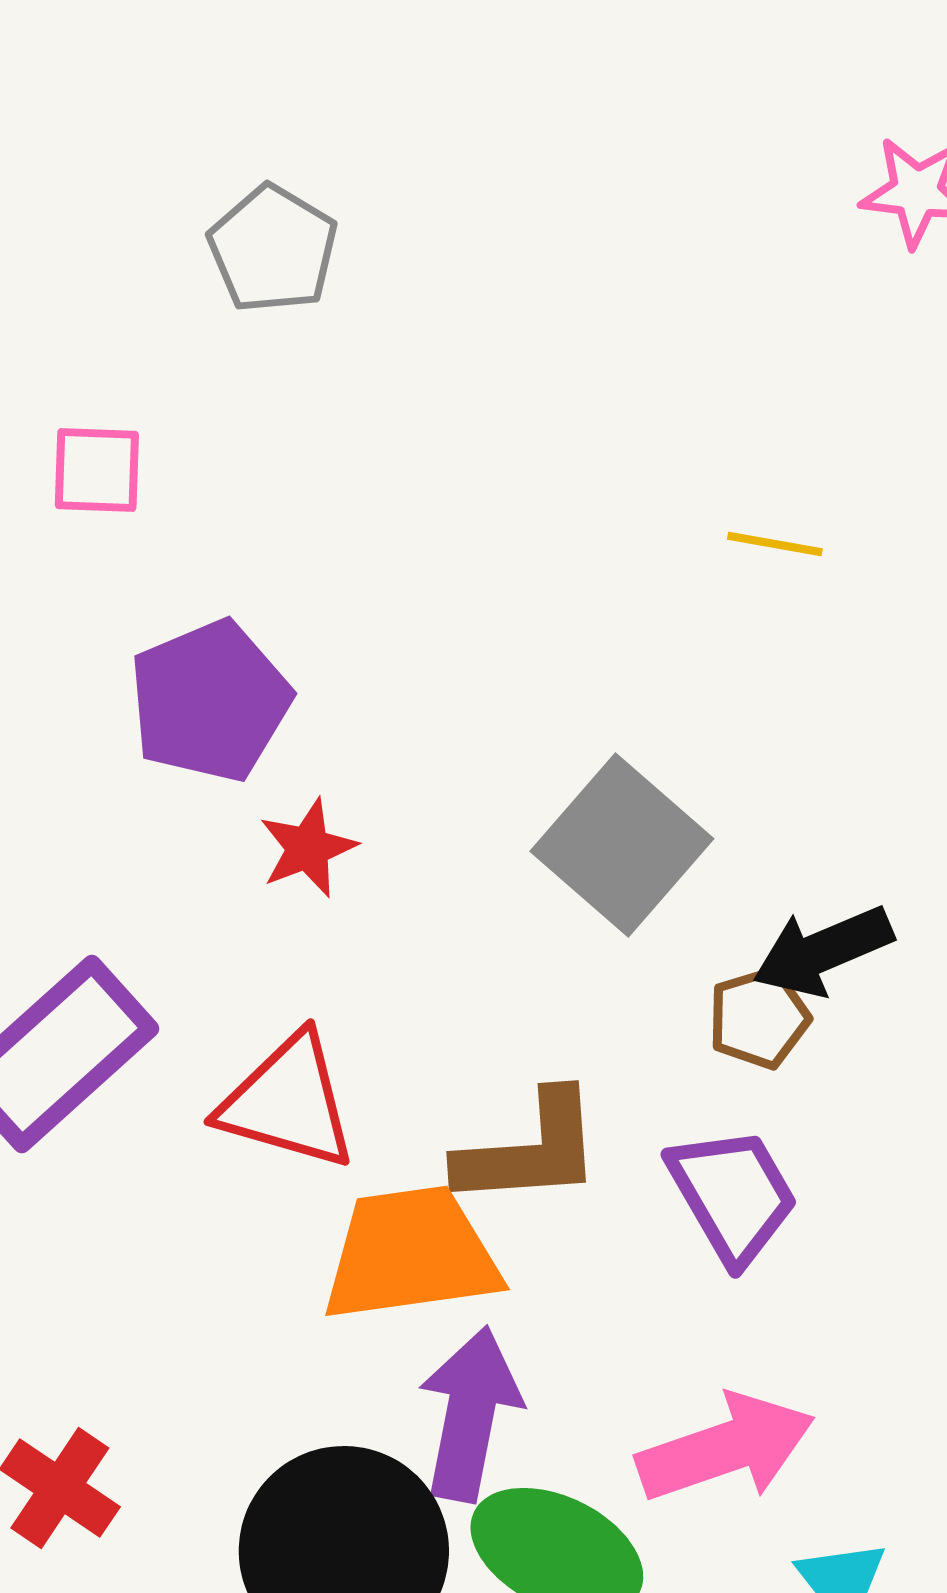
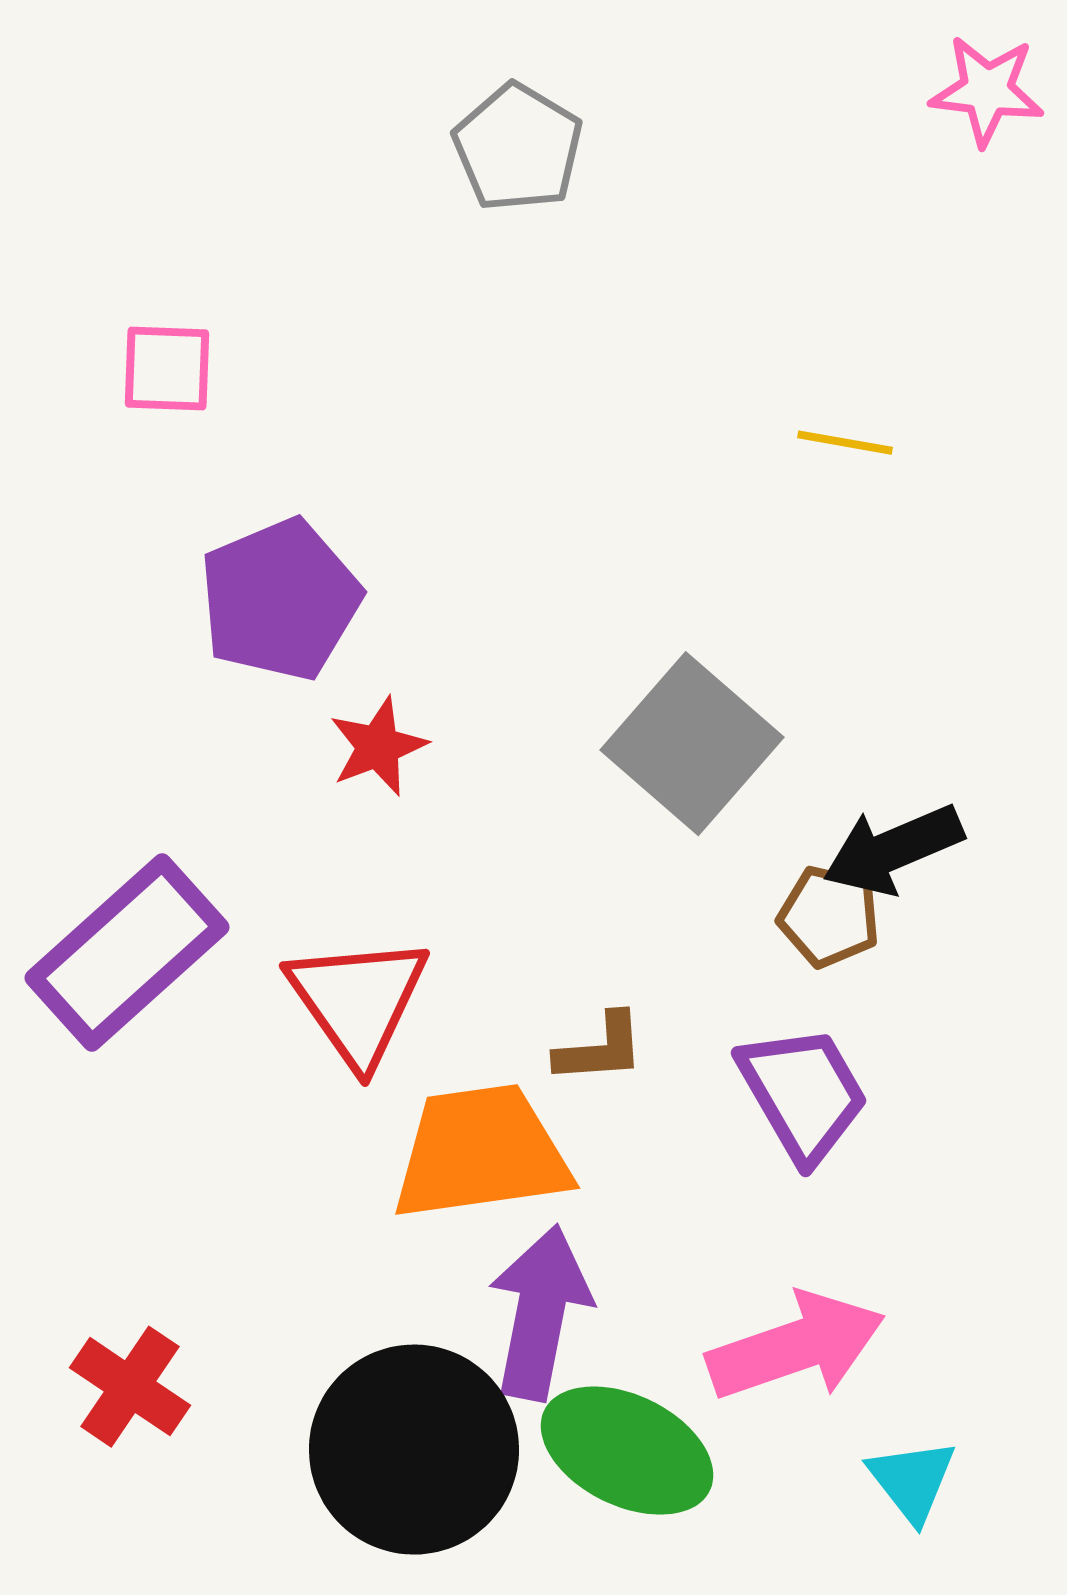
gray pentagon: (273, 249) -> (518, 148), moved
brown pentagon: (759, 1018) -> (829, 917), turned 30
red triangle: (288, 1102) -> (358, 1001), turned 39
brown L-shape: (530, 1150) -> (600, 1049), size x0.6

